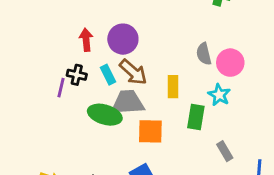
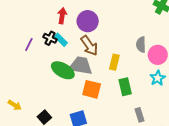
cyan rectangle: (108, 75) -> (61, 40), moved, turned -32
purple line: (61, 88) -> (29, 45), moved
cyan star: (219, 95) -> (158, 78), moved
green rectangle: (196, 117) -> (125, 87), turned -36

